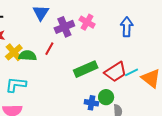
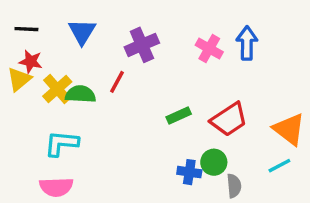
blue triangle: (41, 13) -> (82, 32), moved
pink cross: (87, 22) -> (209, 49), moved
green rectangle: (86, 69) -> (179, 115), size x0.6
cyan line: (131, 72) -> (279, 166), moved

